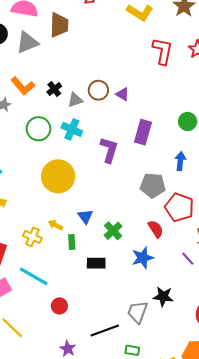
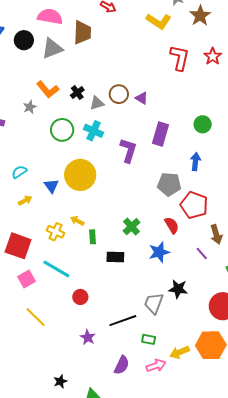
blue triangle: (85, 216) -> (51, 186), moved

